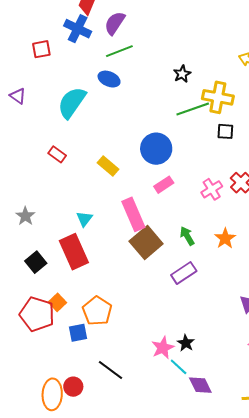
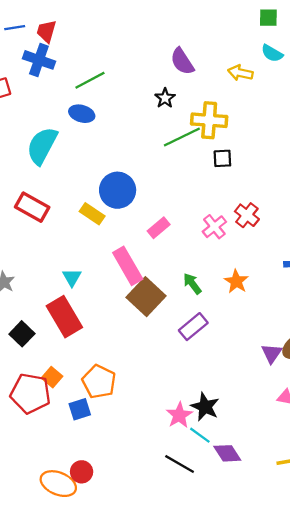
purple semicircle: (115, 23) -> (182, 61), moved, turned -60
blue circle: (156, 149) -> (118, 190), moved
red rectangle: (57, 154) -> (32, 207), size x1.6
black star: (186, 343) -> (205, 407), size x1.4
black line: (110, 370) -> (180, 464), moved
orange ellipse: (52, 394) -> (58, 484), turned -64

